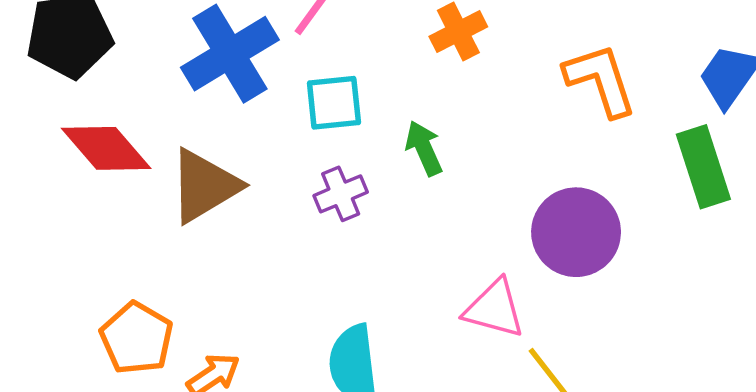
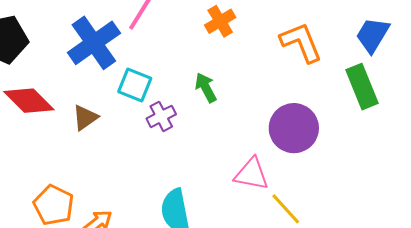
cyan square: (334, 103) -> (135, 85), moved, turned 32
brown triangle: (204, 186) -> (85, 118), size x0.6

